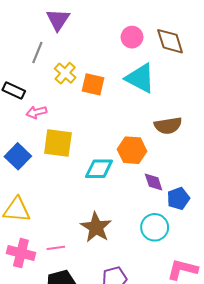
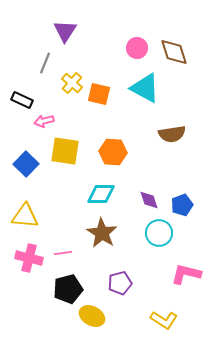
orange hexagon: (132, 150) -> (113, 152), moved
cyan diamond: (99, 169) -> (101, 194), moved
purple diamond: (154, 182) -> (149, 200), moved

